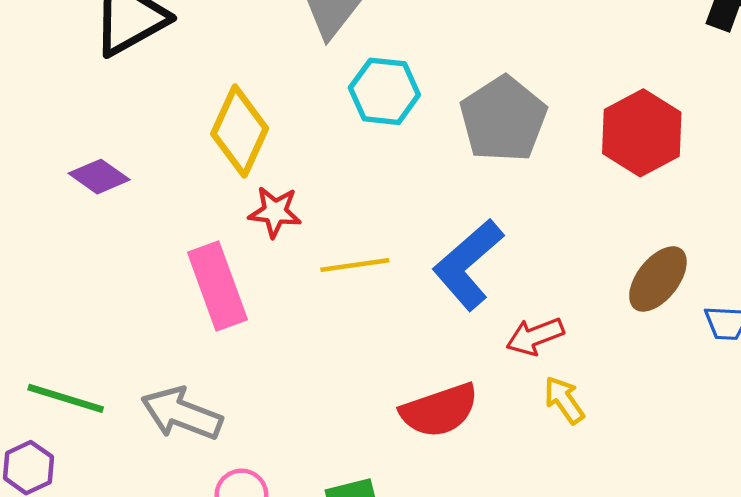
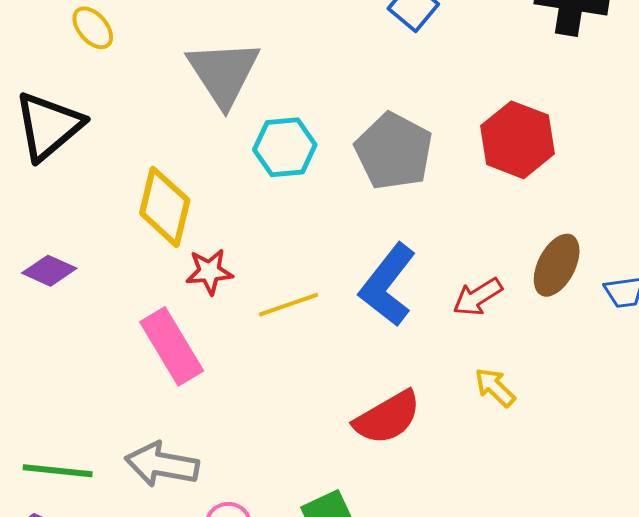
red arrow: (535, 336) -> (478, 297), moved

